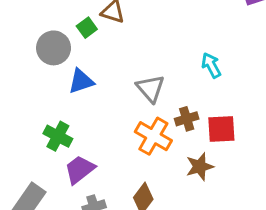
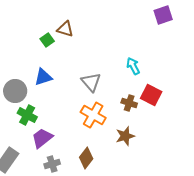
gray circle: (54, 48) -> (15, 91), moved
brown cross: (187, 119) -> (129, 103), moved, turned 35
red square: (221, 129) -> (151, 95), moved, turned 30

